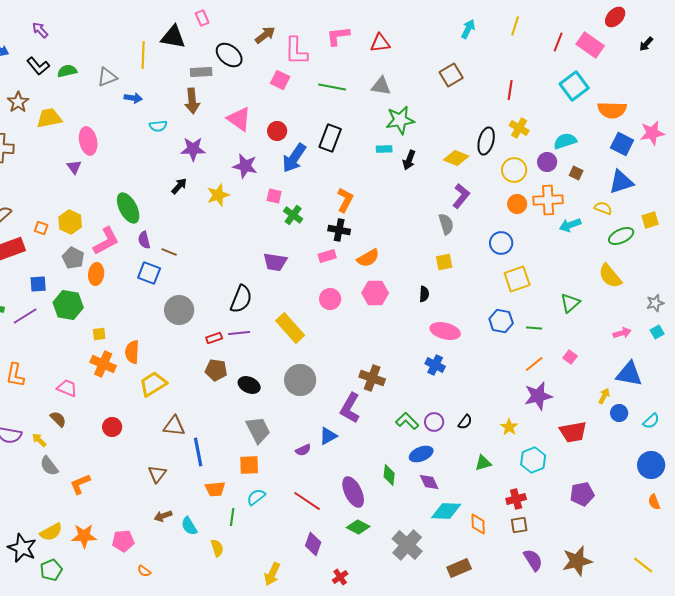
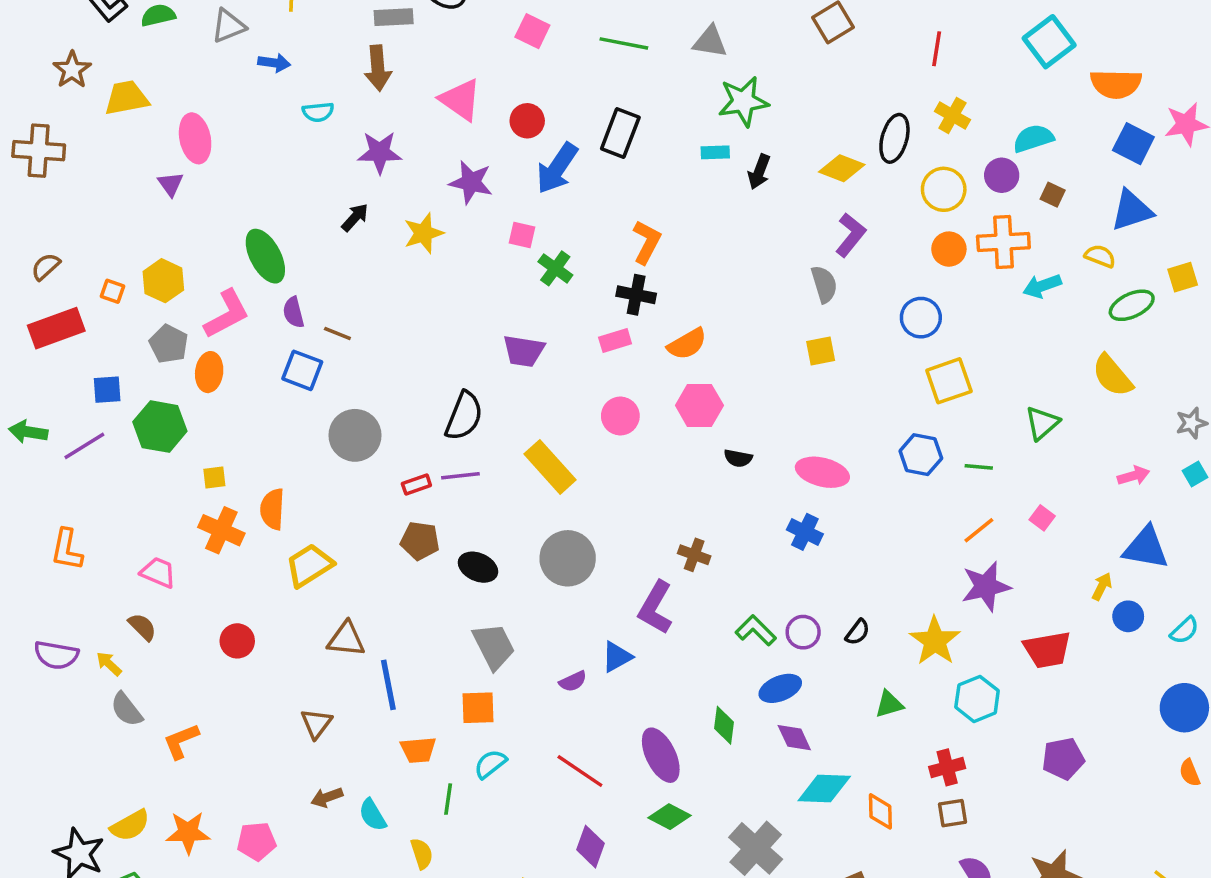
black semicircle: (424, 294) -> (738, 458), moved, turned 98
brown cross: (372, 378) -> (694, 555), size x0.7
yellow star: (509, 427) -> (935, 641), size x1.6

